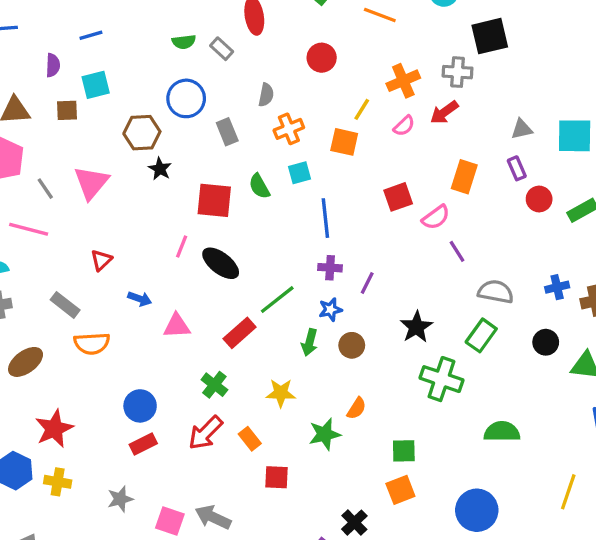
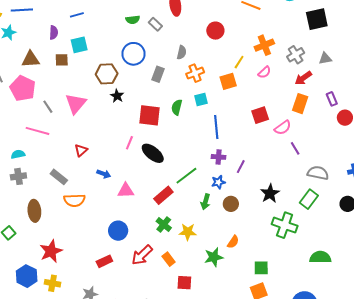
gray cross: (457, 72) -> (296, 55), moved, turned -36
red arrow: (444, 112) -> (303, 78), moved
gray triangle: (522, 129) -> (325, 58), moved
gray rectangle: (227, 132) -> (158, 74), turned 42
orange square: (344, 142) -> (228, 81), turned -30
green semicircle: (259, 186) -> (177, 107), turned 42
brown ellipse: (26, 362) -> (34, 211), turned -60
green cross: (214, 385) -> (164, 224), moved
blue circle: (140, 406) -> (118, 231), moved

